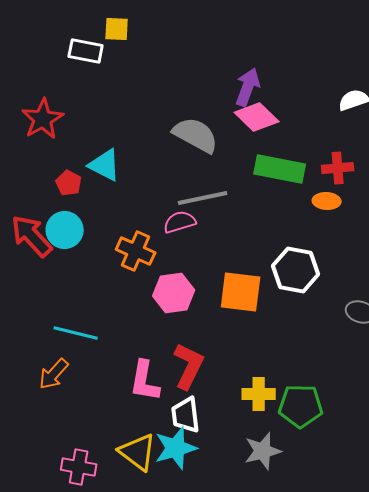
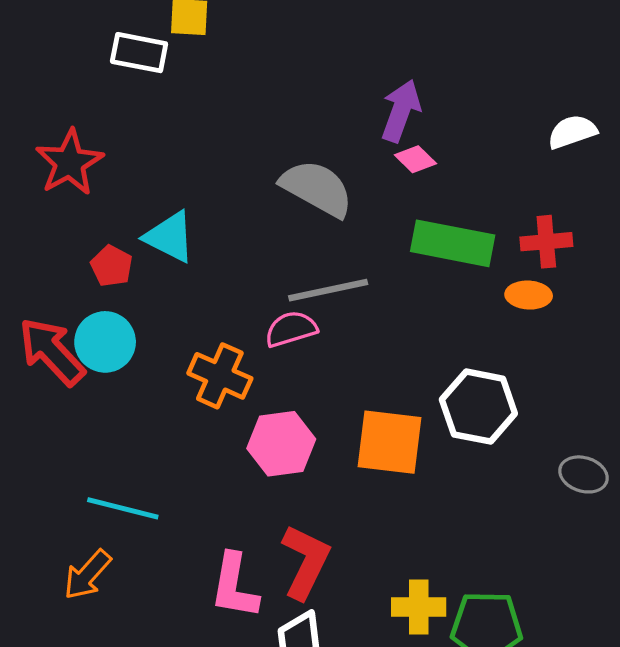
pink diamond: (257, 117) -> (415, 159), size x0.6

